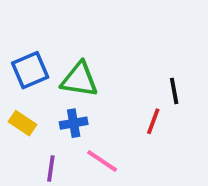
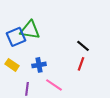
green triangle: (79, 80) -> (30, 30), moved
black line: (174, 91) -> (83, 46), moved, turned -40

